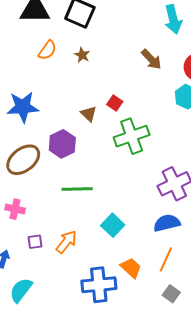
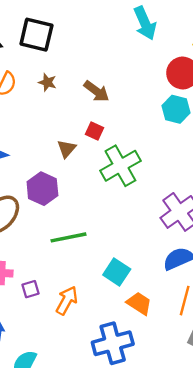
brown arrow: (151, 59) -> (96, 91), moved
brown triangle: (89, 114) -> (67, 149), turned 36
purple square: (35, 242) -> (30, 289), moved
orange trapezoid: (131, 268) -> (139, 303), moved

